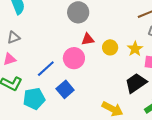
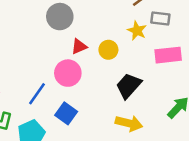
yellow star: (135, 49) -> (137, 31), moved
black trapezoid: (136, 83) -> (129, 86), moved

